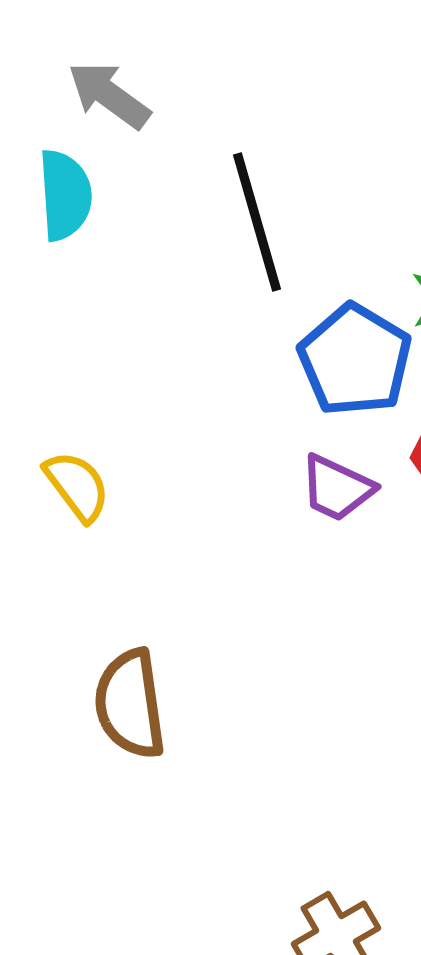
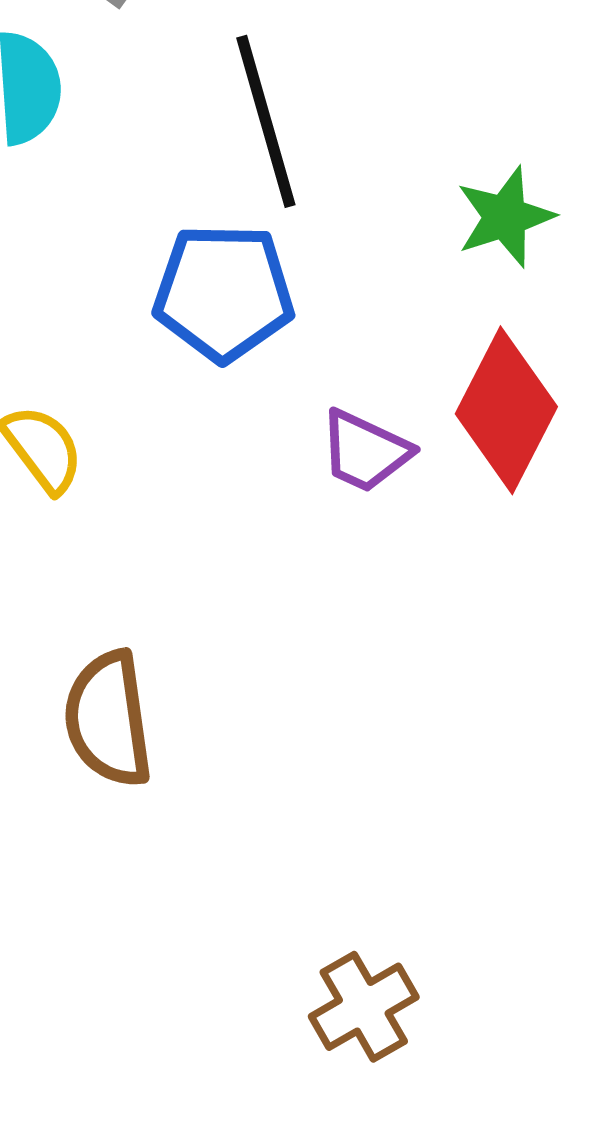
blue pentagon: (355, 360) -> (224, 293), moved, turned -30

